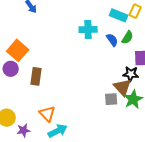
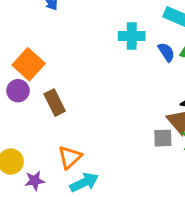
brown rectangle: (36, 76) -> (55, 103), turned -36
orange triangle: (47, 114) -> (70, 157), turned 30

